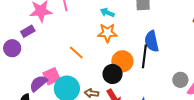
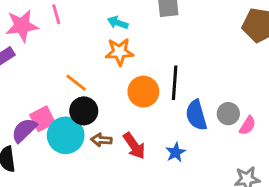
blue semicircle: (152, 41) -> (196, 115), moved
black circle: (113, 74) -> (84, 111), moved

